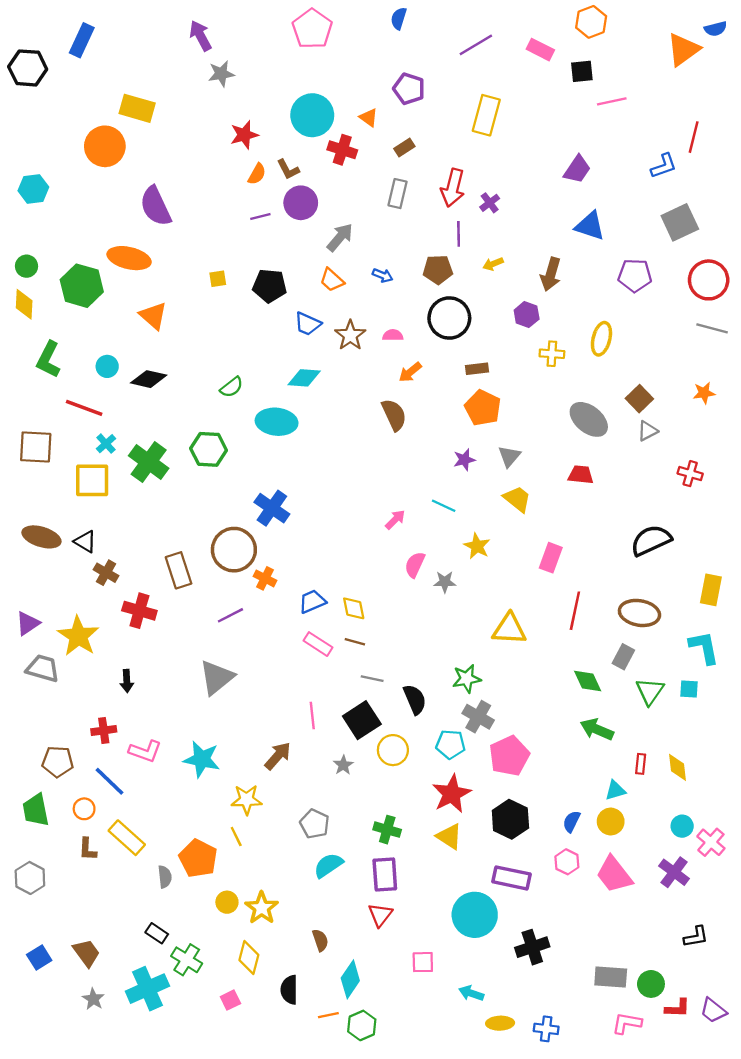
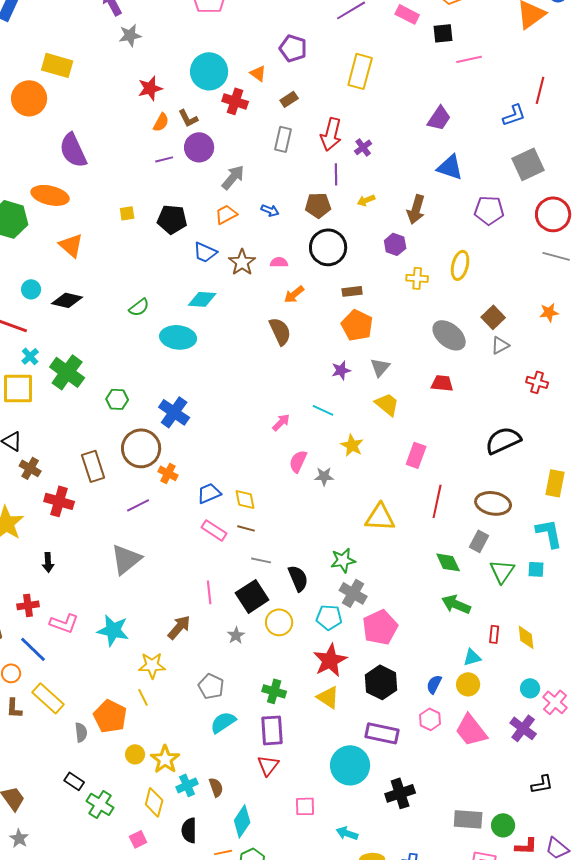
orange trapezoid: (332, 280) -> (226, 214), turned 110
green hexagon: (209, 449) -> (117, 399), moved, size x0.7
cyan cross: (147, 989) -> (187, 785), moved, size x0.6

